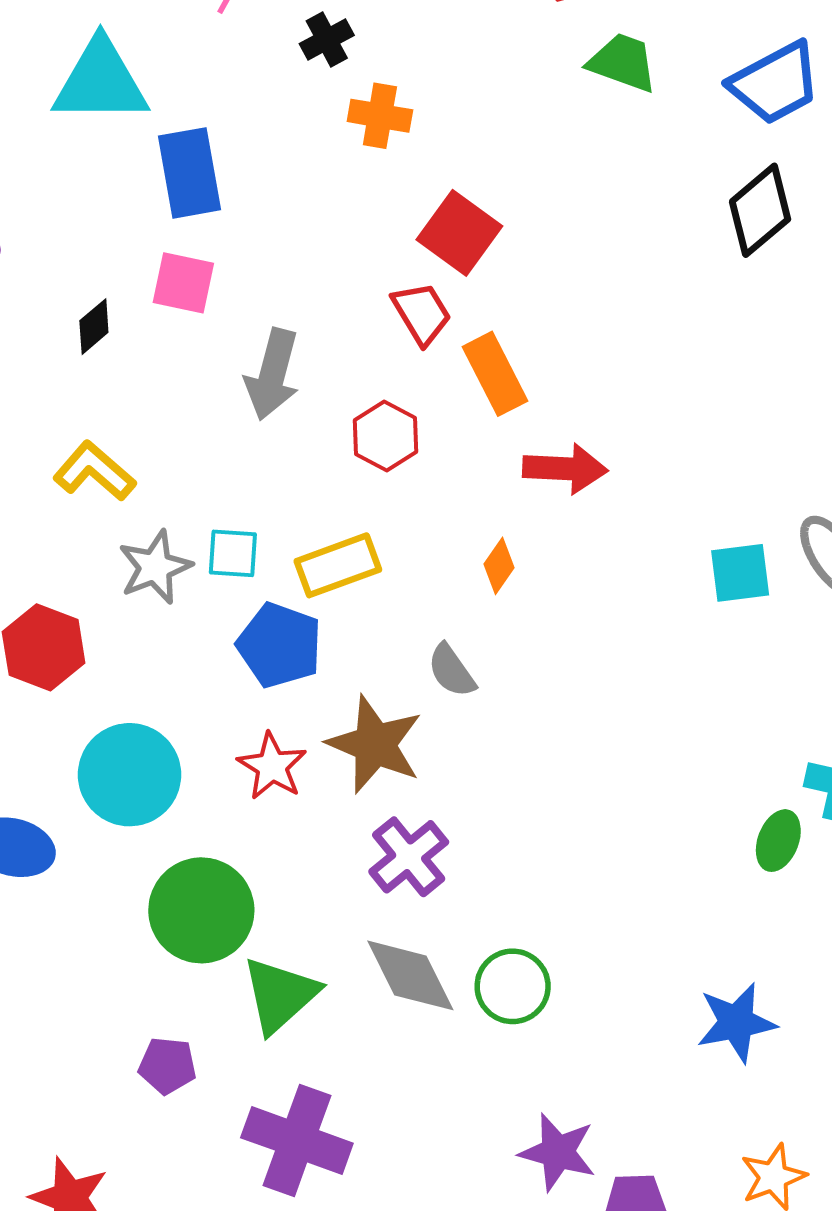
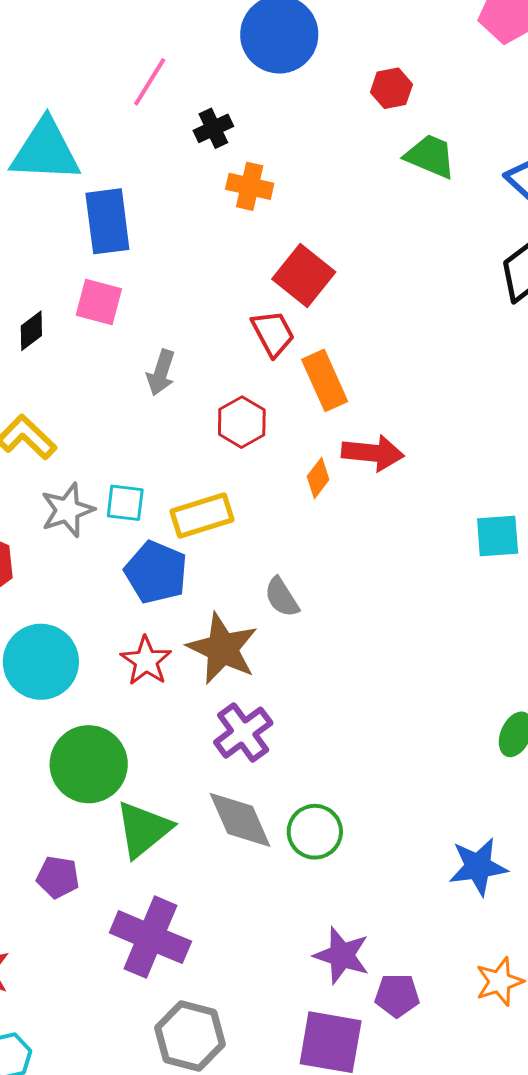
gray arrow: (272, 374) -> (161, 373), size x0.7
orange diamond: (499, 566) -> (318, 478), moved

